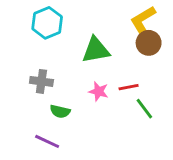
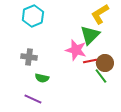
brown circle: (149, 43) -> (105, 63), moved
green triangle: (96, 50) -> (90, 35), moved, turned -35
pink star: (99, 91) -> (76, 50), moved, size x1.5

